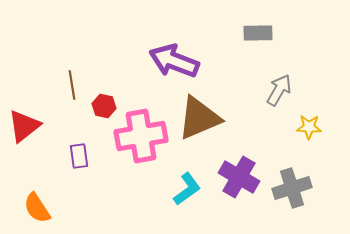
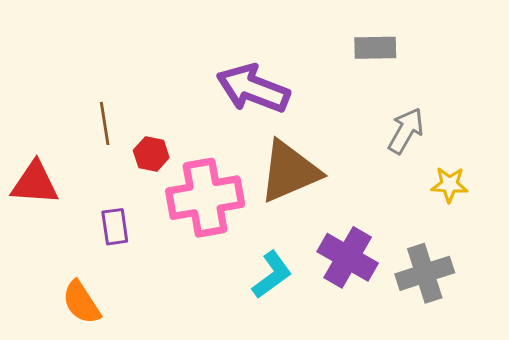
red triangle: (24, 126) -> (35, 183), turned 42
orange semicircle: (37, 208) -> (81, 302), moved

